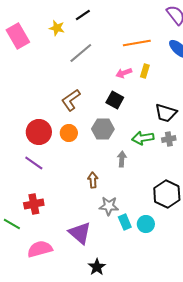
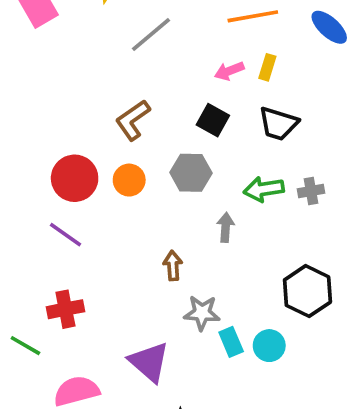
black trapezoid: (166, 113) -> (278, 124), moved

